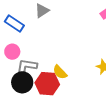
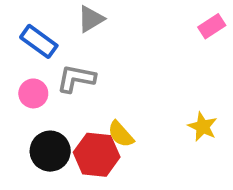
gray L-shape: (27, 66) -> (76, 79), moved

